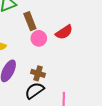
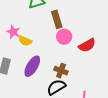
red semicircle: (64, 32) -> (87, 45), moved

